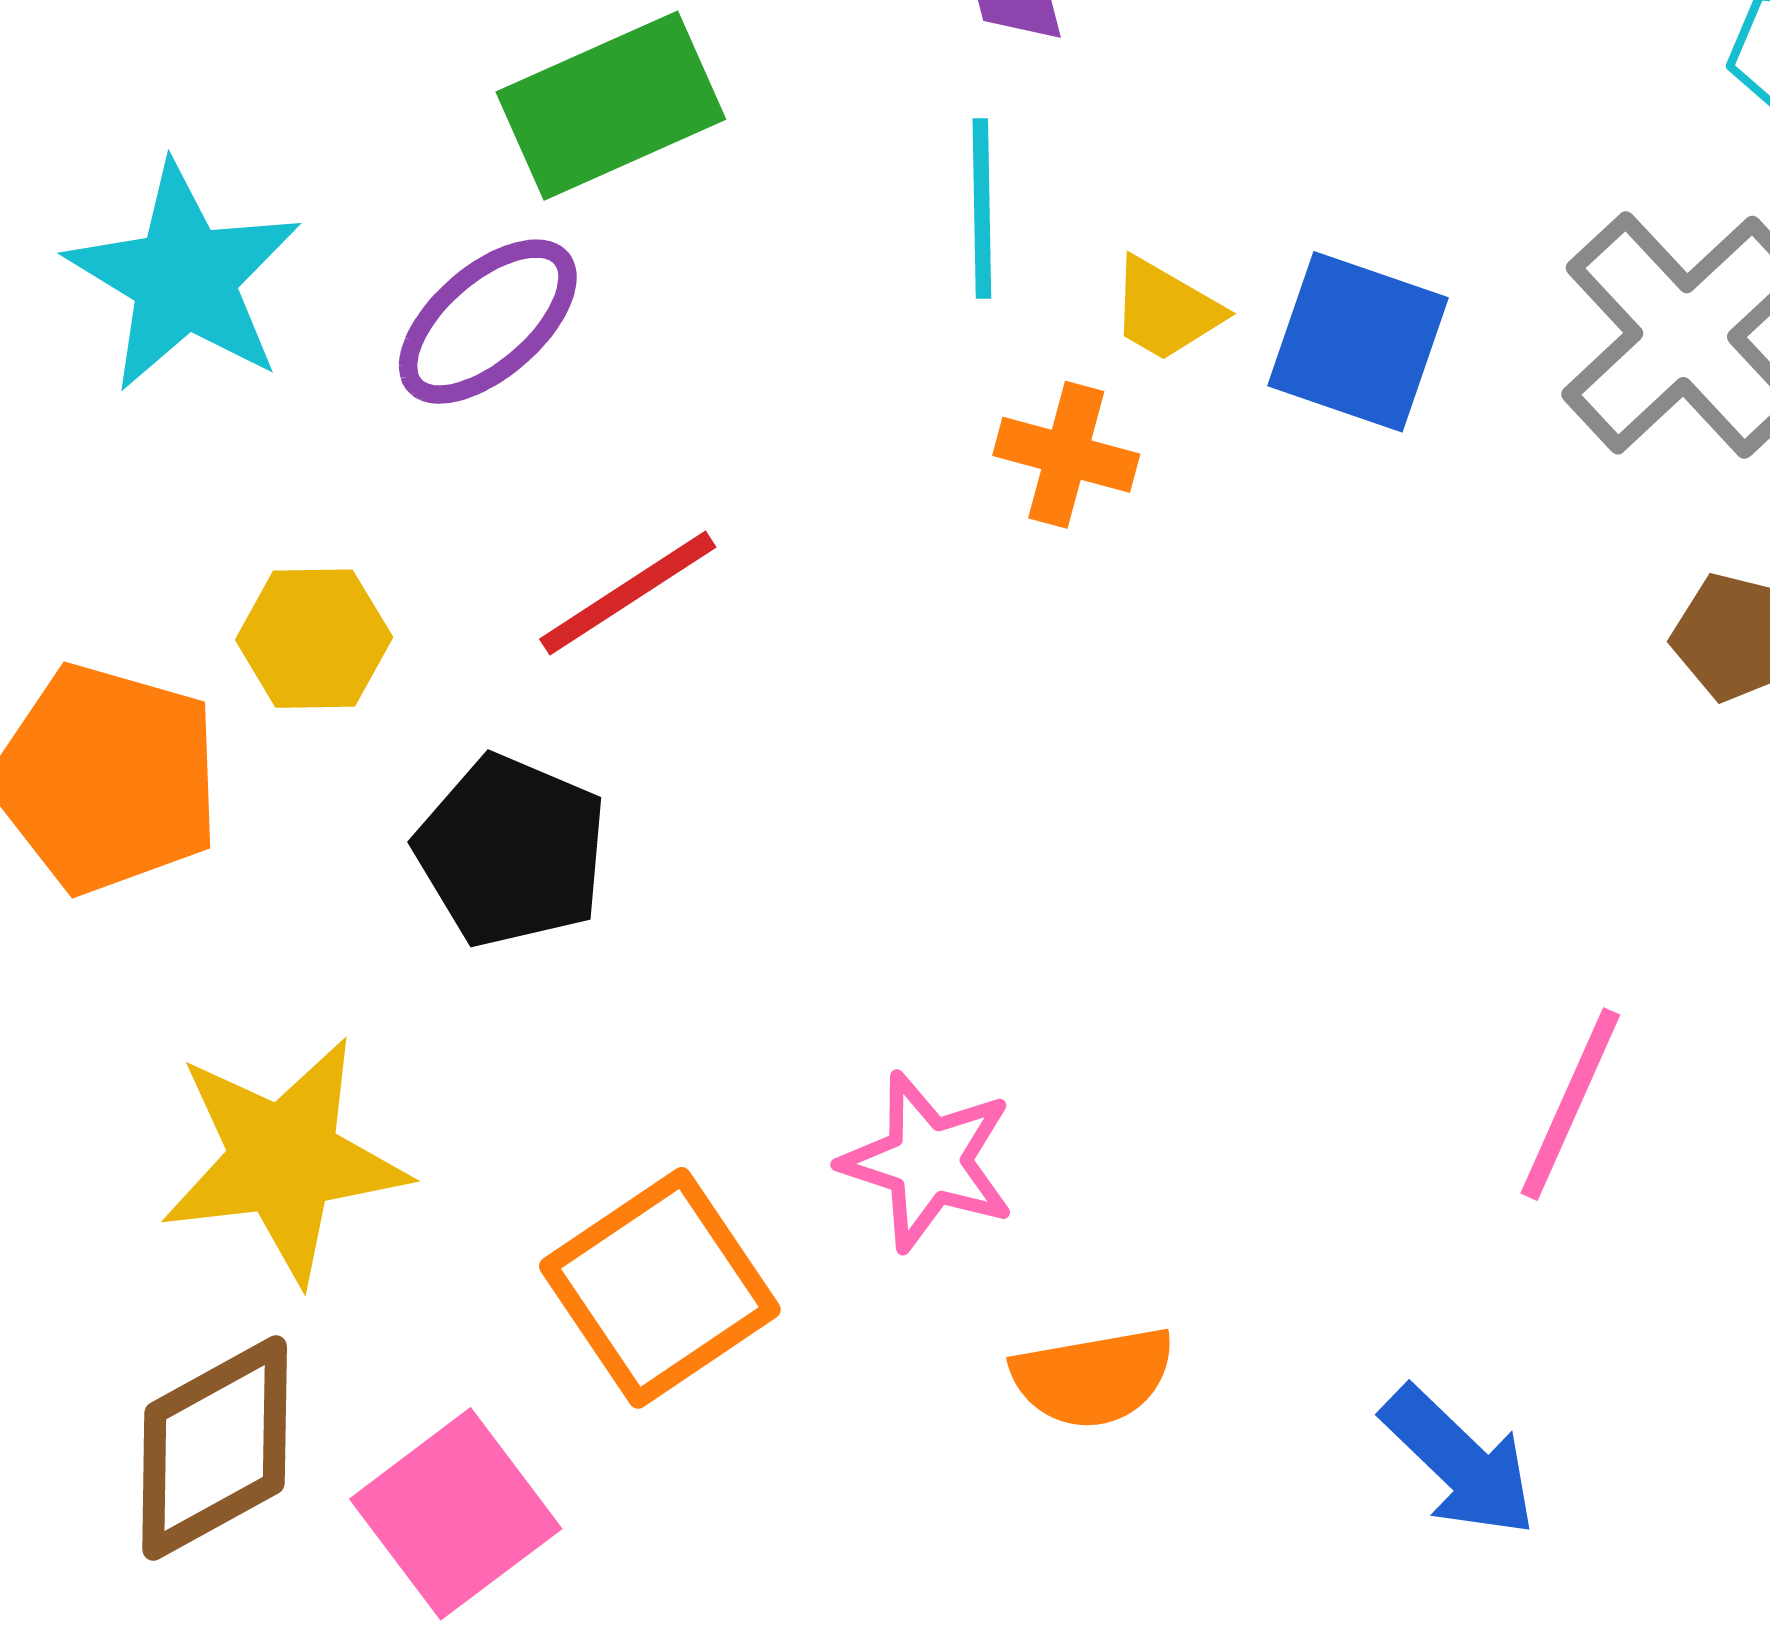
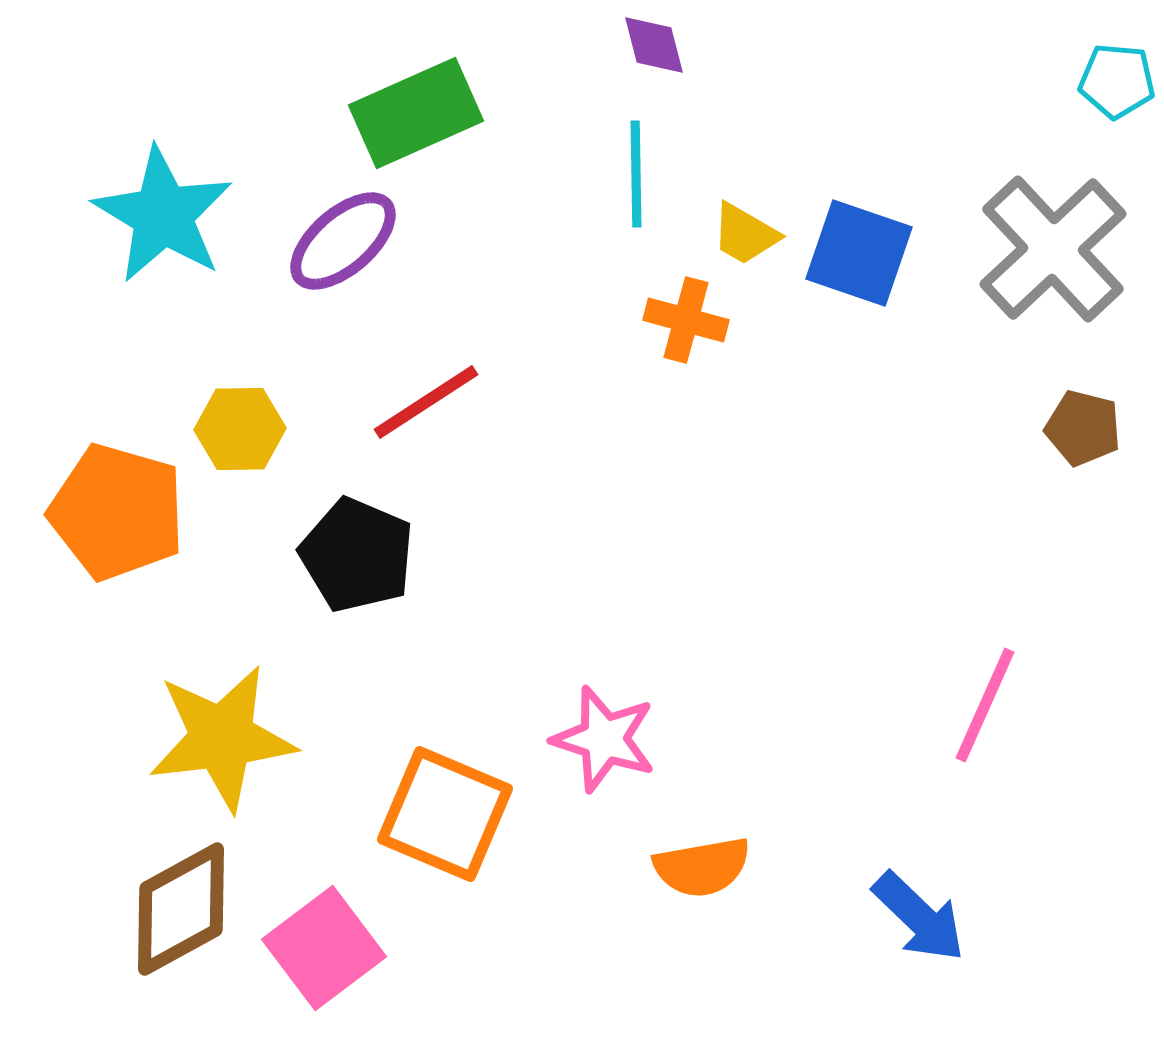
orange square: (660, 1288) -> (445, 814), turned -33

